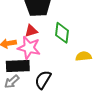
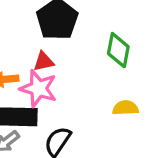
green diamond: (62, 33) -> (118, 50), moved

